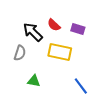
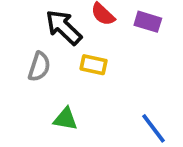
yellow rectangle: (60, 52) -> (94, 65), moved, size x0.6

